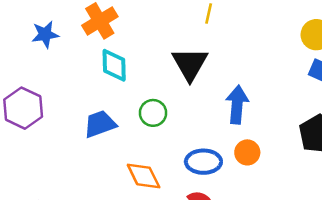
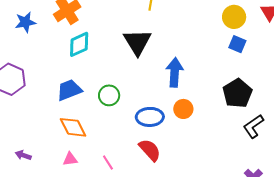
cyan diamond: (114, 65) -> (79, 44), turned 68
green circle: (153, 113) -> (109, 95), moved
orange diamond: (144, 176) -> (73, 127), moved

